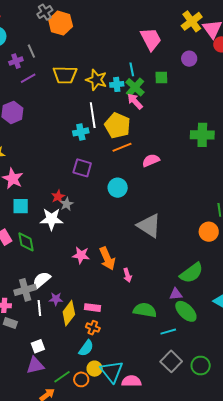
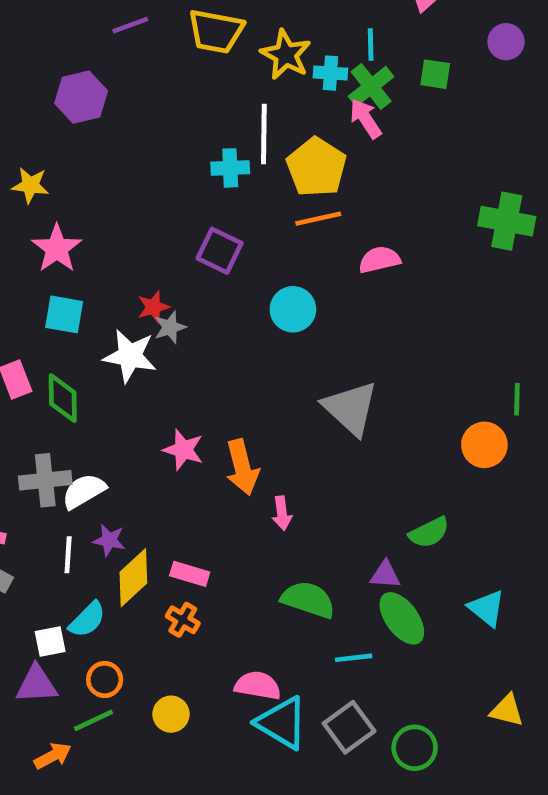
green semicircle: (191, 273) -> (429, 533), size x0.7
gray cross: (25, 290) -> (45, 480), moved
cyan semicircle: (86, 348) -> (87, 620), moved
cyan triangle: (112, 371) -> (282, 723), moved, turned -30
orange circle: (81, 379) -> (105, 680), moved
pink semicircle: (131, 381) -> (258, 685), moved

